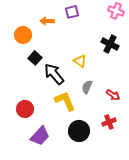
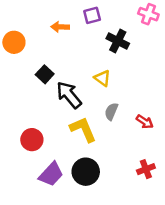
orange circle: (23, 35) -> (14, 42), moved
black cross: (110, 44) -> (118, 41), moved
red cross: (109, 122) -> (146, 169), moved
black circle: (79, 131) -> (86, 172), moved

